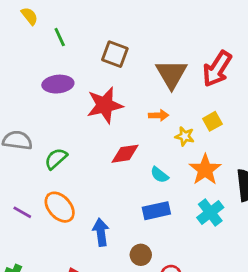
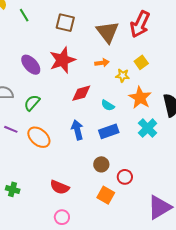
purple ellipse: (58, 84) -> (31, 65), moved, turned 60
purple line: (22, 212) -> (11, 129), moved
blue arrow: (101, 232) -> (77, 130), moved

